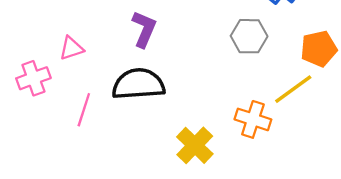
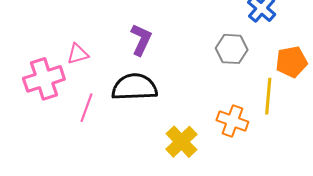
pink cross: (33, 78) -> (44, 79), size x1.4
yellow line: (293, 89) -> (268, 96), turned -51

